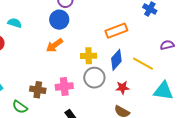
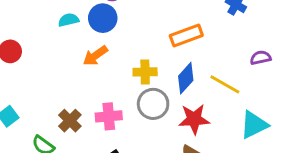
cyan semicircle: (15, 23) -> (69, 20), moved, turned -32
red star: (122, 88) -> (194, 119), size x1.5
brown cross: (38, 90) -> (70, 121), turned 35
cyan triangle: (163, 91) -> (254, 125), turned -35

